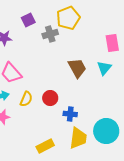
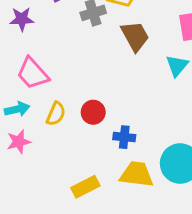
brown trapezoid: (77, 68) -> (135, 36), moved
yellow trapezoid: (78, 138) -> (137, 174), turned -90

